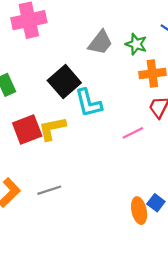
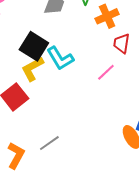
yellow L-shape: (52, 128) -> (32, 69), moved

